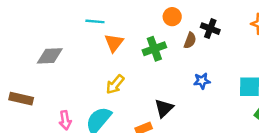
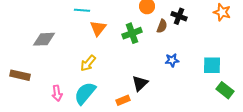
yellow arrow: (115, 84) -> (88, 63), moved

